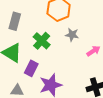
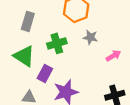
green cross: (42, 41) -> (57, 43), turned 30

